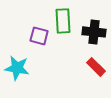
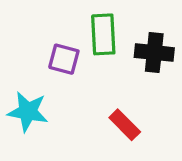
red rectangle: (96, 67) -> (125, 125), moved

